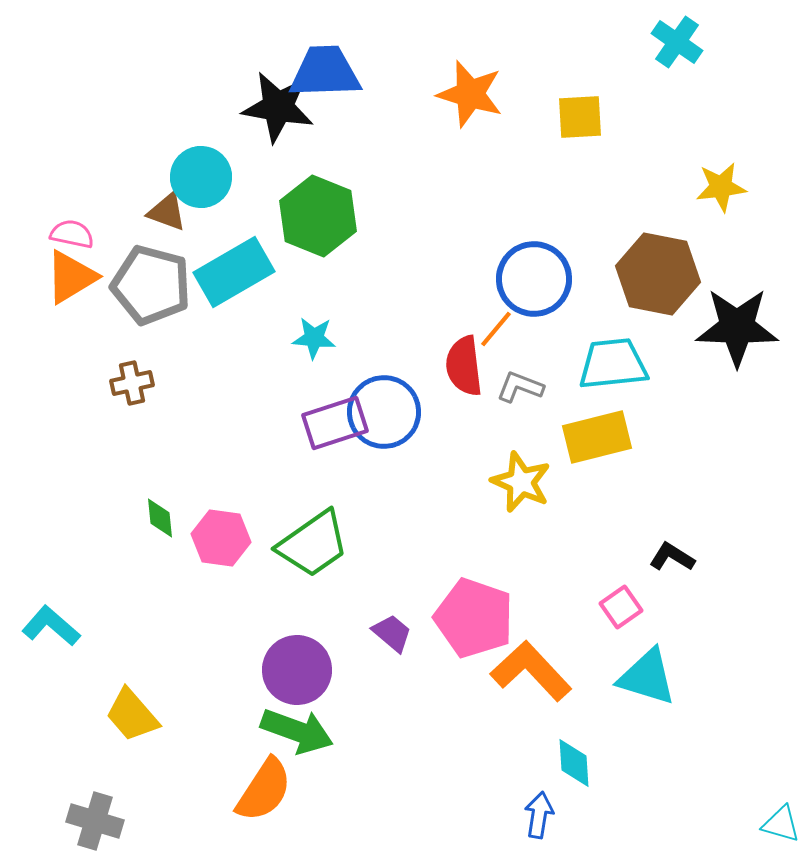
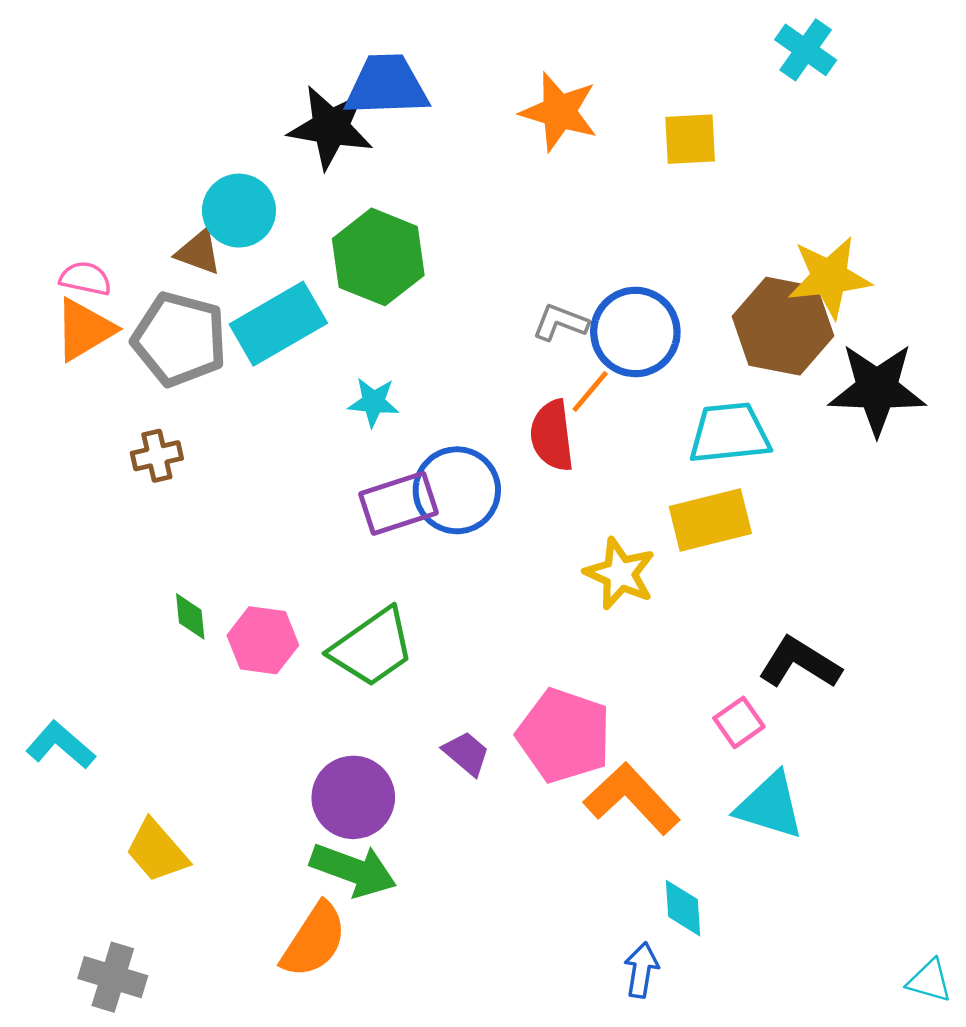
yellow star: (721, 187) -> (829, 277), moved, size x1.4
gray L-shape: (520, 387) -> (560, 322), moved
black L-shape: (672, 557) -> (800, 663), size x1.5

